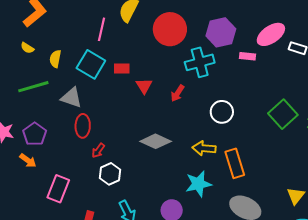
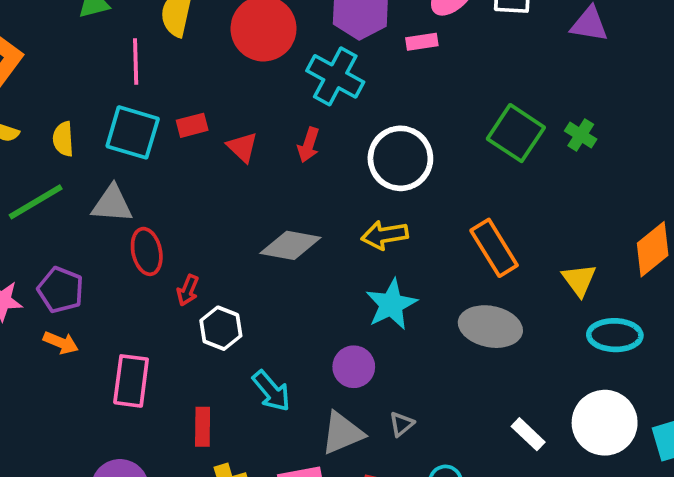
cyan cross: (200, 62) -> (335, 76), turned -32
white circle: (222, 112) -> (400, 158), size x1.4
orange rectangle: (235, 163) -> (494, 248), moved

